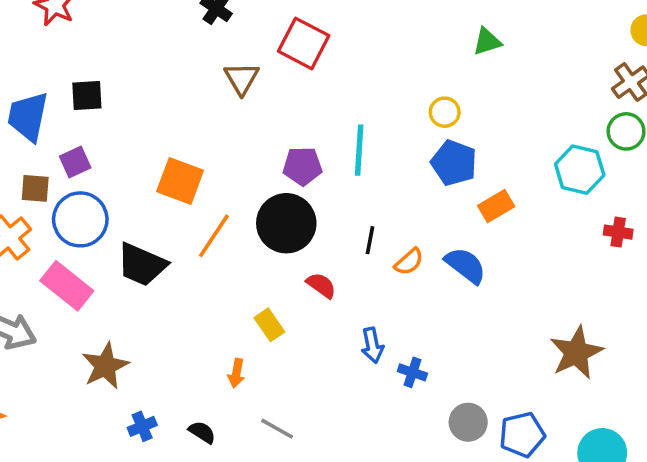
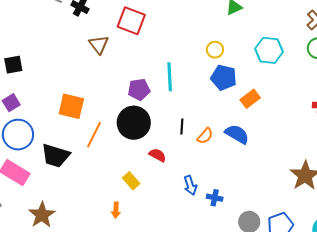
cyan hexagon: (580, 170) -> (269, 50), moved

